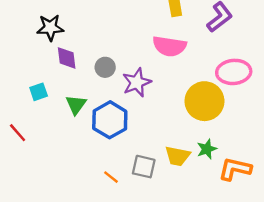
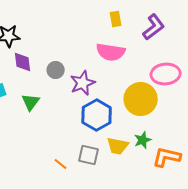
blue hexagon: (110, 120) -> (97, 115), moved

